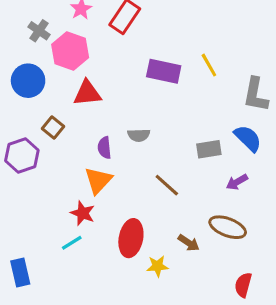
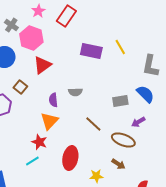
red triangle: (87, 93) -> (42, 65), turned -30
brown ellipse: (228, 227) -> (123, 140), moved
brown arrow: (189, 243) -> (118, 164), moved
yellow star: (157, 266) -> (96, 176), moved

